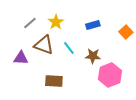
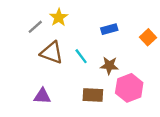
yellow star: (56, 22) -> (59, 17), moved
purple triangle: (21, 58) -> (42, 96), moved
brown rectangle: (54, 81) -> (93, 95), moved

